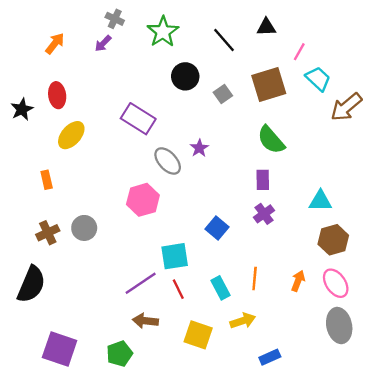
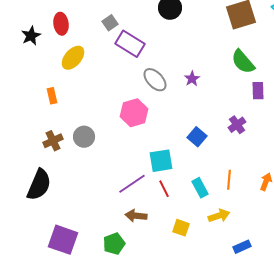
gray square: (223, 94) -> (110, 23), moved
purple star: (199, 148) -> (192, 79), moved
purple rectangle: (263, 180) -> (258, 91), moved
yellow square: (198, 335) -> (181, 228), size x0.7

